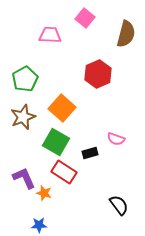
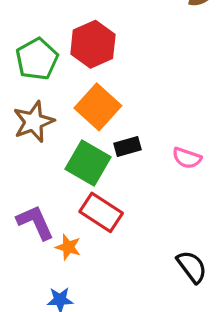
red hexagon: (98, 74) -> (93, 44), moved
black rectangle: (90, 153) -> (128, 146), moved

